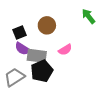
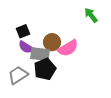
brown circle: (47, 25) -> (52, 42), moved
pink semicircle: (65, 50) -> (68, 48), size x1.5

